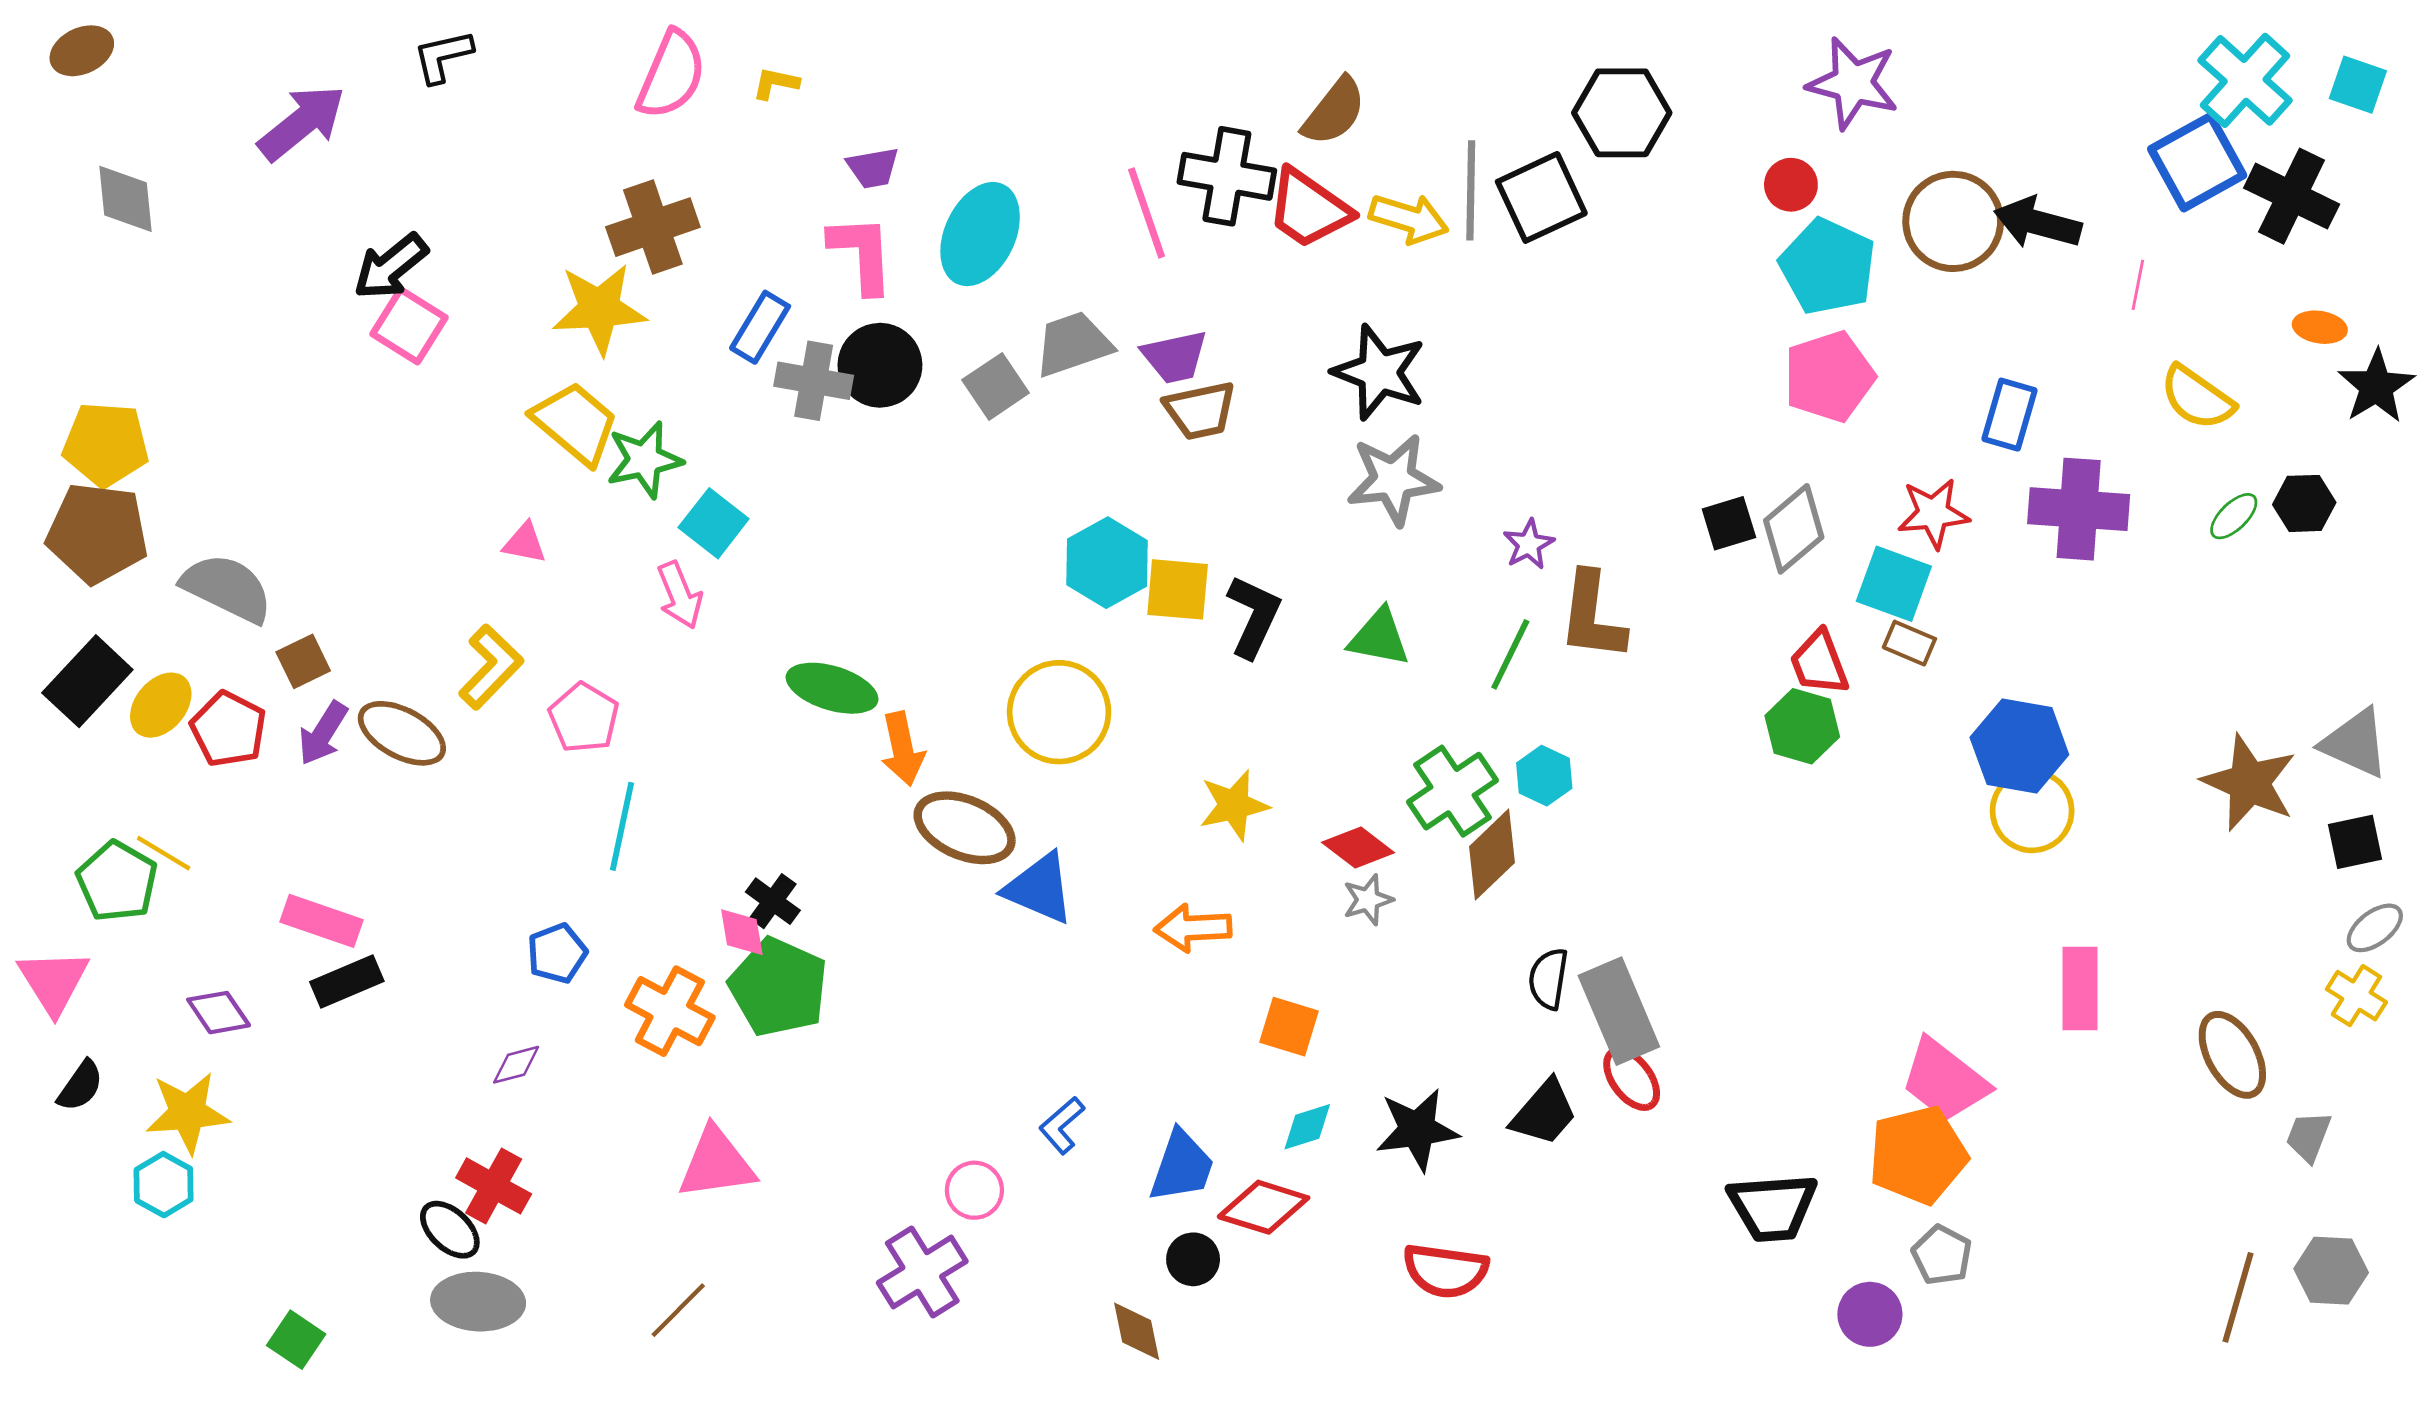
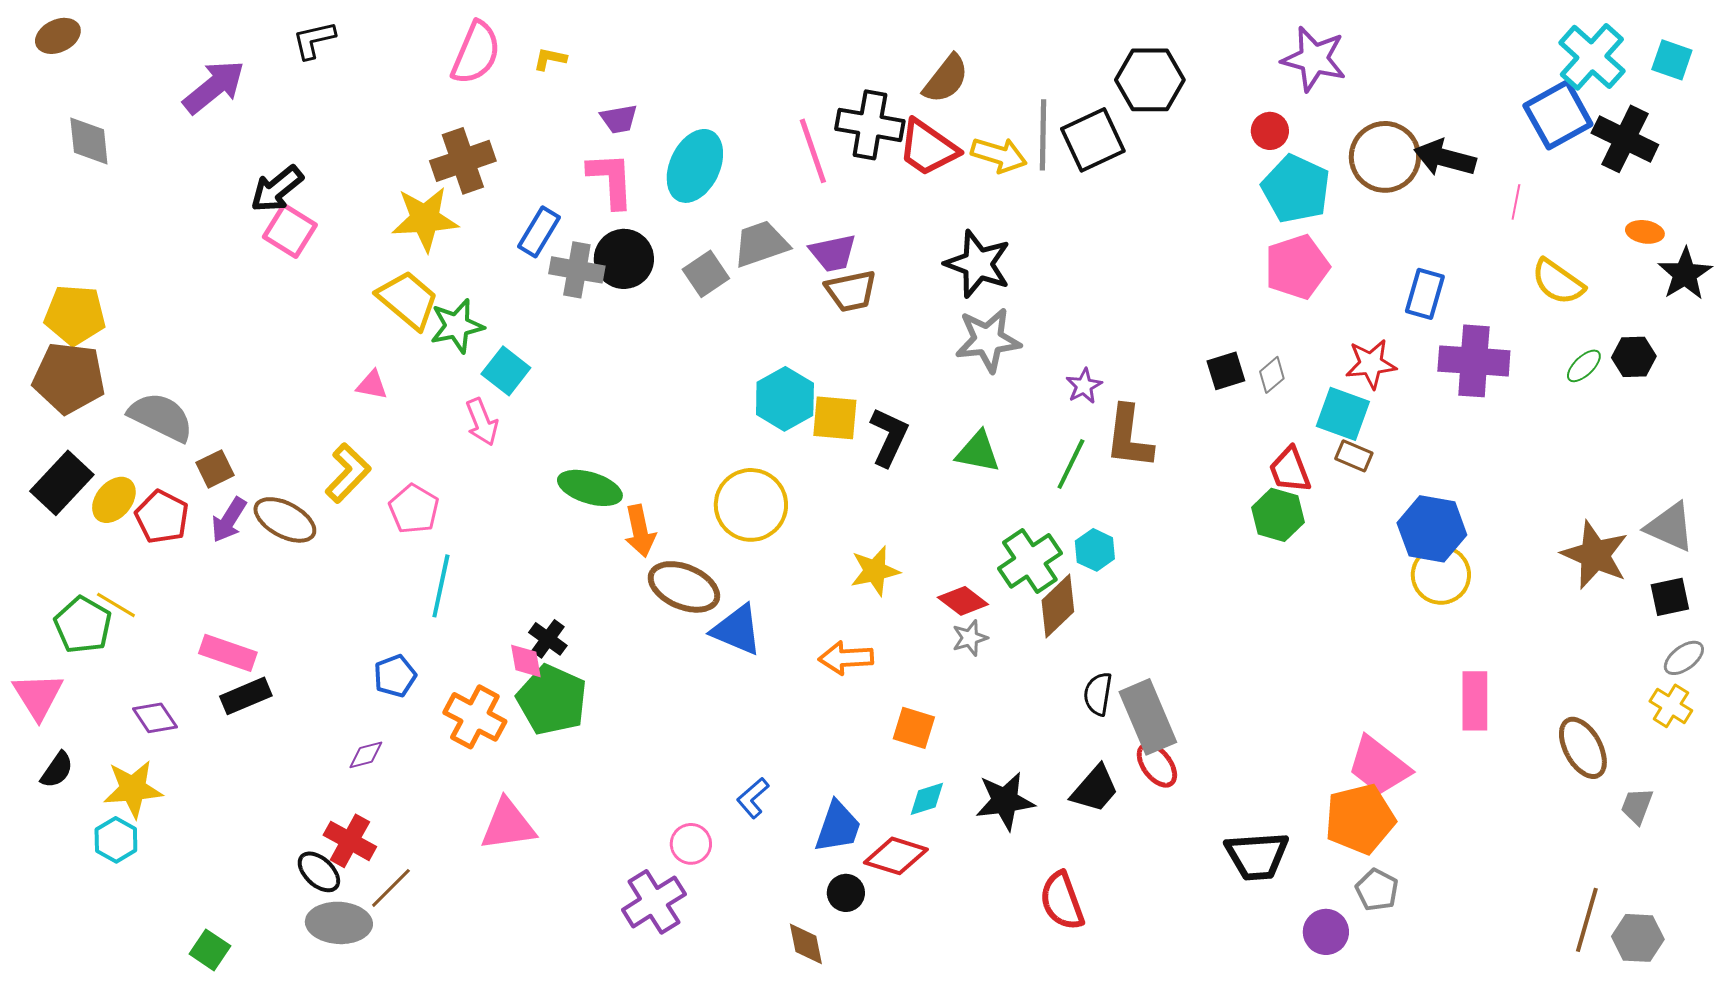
gray diamond: (1794, 529) -> (1272, 375), size x0.6
red semicircle: (1445, 1271) -> (1062, 901), moved, turned 62
gray hexagon: (2331, 1271) -> (1638, 938), moved
brown line: (678, 1310) -> (391, 888), moved

